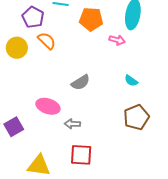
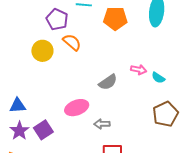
pink arrow: (117, 40) -> (139, 70), moved
pink ellipse: (48, 106) -> (77, 108), turned -35

